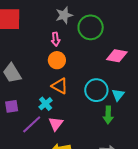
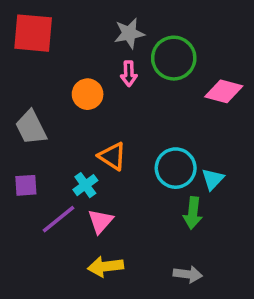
pink arrow: (56, 39) -> (129, 74), moved
pink diamond: (117, 56) -> (224, 91), moved
orange circle: (57, 60) -> (88, 94), moved

